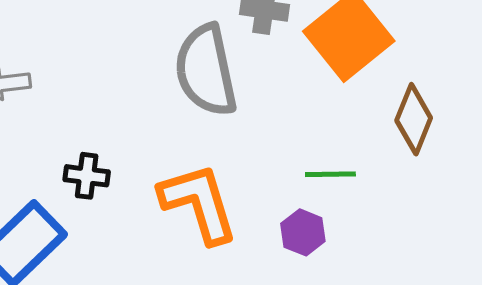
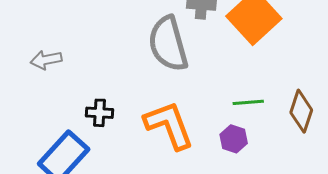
brown diamond: (414, 119) -> (301, 111), moved

